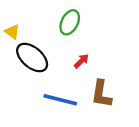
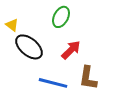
red arrow: (81, 61) -> (71, 50), size x1.5

